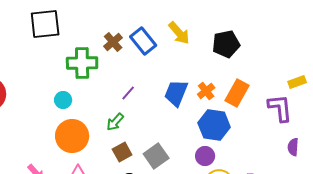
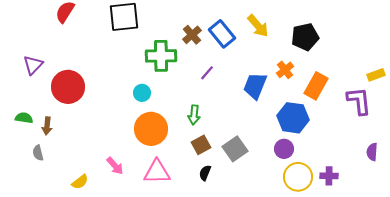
orange cross: (206, 91) -> (285, 70), moved
purple line: (128, 93) -> (207, 73), moved
green arrow: (115, 122) -> (194, 115), turned -36
purple semicircle: (293, 147) -> (372, 152), moved

